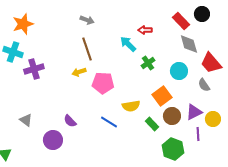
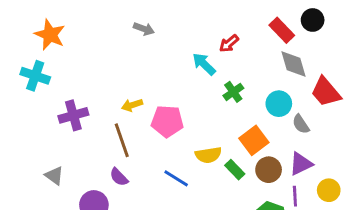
orange star: (23, 24) -> (50, 35), turned -30
red arrow: (145, 30) -> (229, 43), turned -40
brown line: (87, 49) -> (122, 140), moved
purple cross: (34, 69) -> (73, 115), moved
gray semicircle: (204, 85) -> (301, 124), moved
yellow circle: (213, 119) -> (329, 190), moved
green rectangle: (152, 124) -> (235, 170), moved
purple line: (198, 134) -> (295, 196), moved

